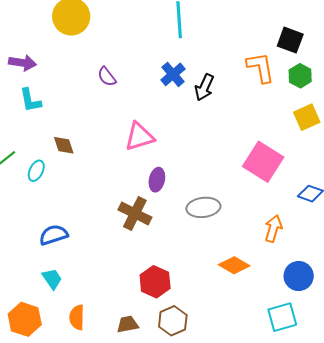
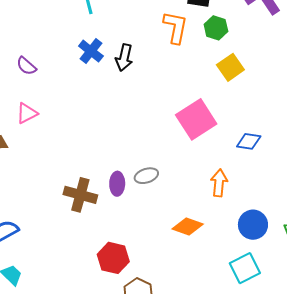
orange L-shape: (261, 67) -> (175, 27), turned 32
pink triangle: (139, 137) -> (27, 113), moved, size x0.7
pink square: (263, 162) -> (196, 119), turned 36
purple ellipse: (157, 180) -> (117, 184), moved
gray ellipse: (203, 207) -> (146, 176), size x0.7

